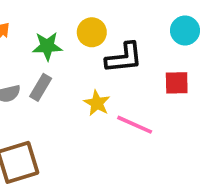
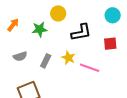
yellow circle: (92, 32) -> (58, 13), moved
gray rectangle: (41, 87) -> (46, 61), moved

